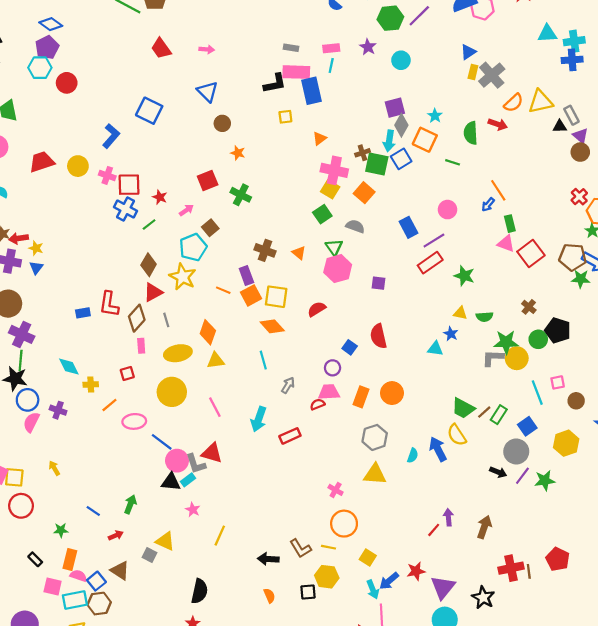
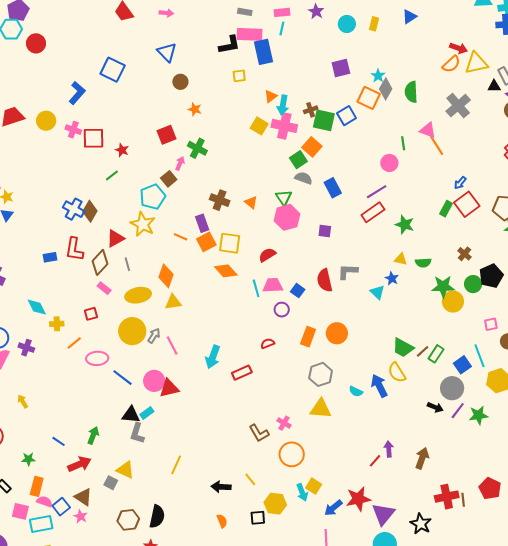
yellow rectangle: (473, 72) -> (374, 24), moved
gray cross: (492, 75) -> (458, 106), moved
red arrow: (498, 124) -> (458, 48), moved
gray diamond: (401, 125) -> (386, 89), moved
cyan arrow: (389, 141) -> (283, 105), moved
green line: (453, 162) -> (403, 143), moved, turned 64
yellow square: (330, 189) -> (259, 126), moved
blue arrow: (488, 205) -> (460, 183), moved
blue cross: (125, 209) -> (74, 209), moved
pink arrow: (186, 210) -> (180, 163), moved, turned -32
green square: (322, 214) -> (298, 160), moved
green rectangle: (510, 224) -> (446, 209), moved, turned 42
blue rectangle: (408, 227) -> (333, 188), moved
pink triangle: (506, 244) -> (428, 130), moved
brown diamond: (149, 265) -> (90, 211), moved
black pentagon: (558, 330) -> (491, 276), turned 30
pink rectangle: (141, 346) -> (104, 288), turned -48
cyan triangle: (435, 349) -> (377, 292), turned 35
gray L-shape: (493, 358) -> (348, 272), moved
cyan line: (263, 360) -> (256, 288), moved
gray arrow: (288, 385) -> (154, 336), moved
pink trapezoid: (329, 392) -> (273, 285), moved
cyan line: (537, 393) -> (479, 356), moved
red triangle: (212, 453) -> (169, 388), turned -30
cyan semicircle: (413, 456) -> (356, 391), turned 96
pink circle: (177, 461) -> (154, 381), moved
gray L-shape: (196, 464) -> (137, 433), moved, turned 35
pink star: (193, 510) -> (80, 516), moved
red arrow: (116, 535) -> (79, 464), size x1.6
yellow line: (329, 547) -> (250, 479), moved, turned 40
brown L-shape: (300, 548) -> (259, 433), moved
red star: (416, 571) -> (358, 499), size x1.4
cyan arrow: (373, 589) -> (302, 492), moved
brown hexagon: (99, 604) -> (128, 520), moved

